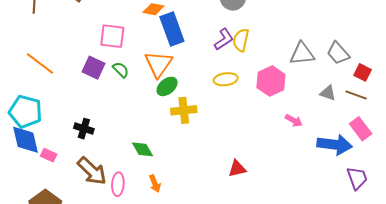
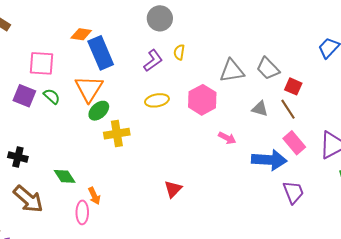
yellow semicircle: (241, 40) -> (179, 52), moved, size x0.7
brown line: (356, 95) -> (288, 109), turned 40
green diamond: (142, 149) -> (65, 176), moved
red triangle: (237, 169) -> (173, 189), turned -30
pink ellipse: (118, 184) -> (82, 212), moved
orange arrow: (155, 184) -> (94, 196), moved

